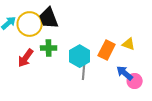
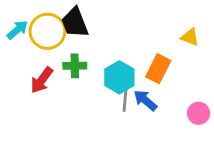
yellow triangle: (129, 44) -> (190, 37), moved
blue arrow: (125, 73) -> (145, 100), moved

